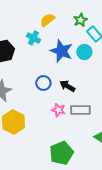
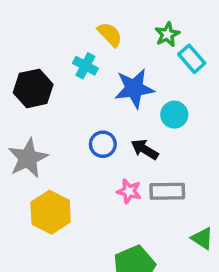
yellow semicircle: (47, 20) -> (110, 34), turned 84
blue star: (61, 51) -> (134, 88), turned -30
cyan circle: (84, 52) -> (174, 115), moved

